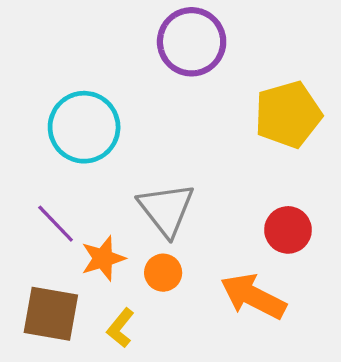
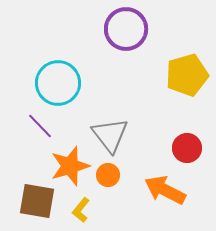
purple line: (56, 224) -> (40, 126), moved
orange star: (103, 258) -> (70, 166), size x1.4

